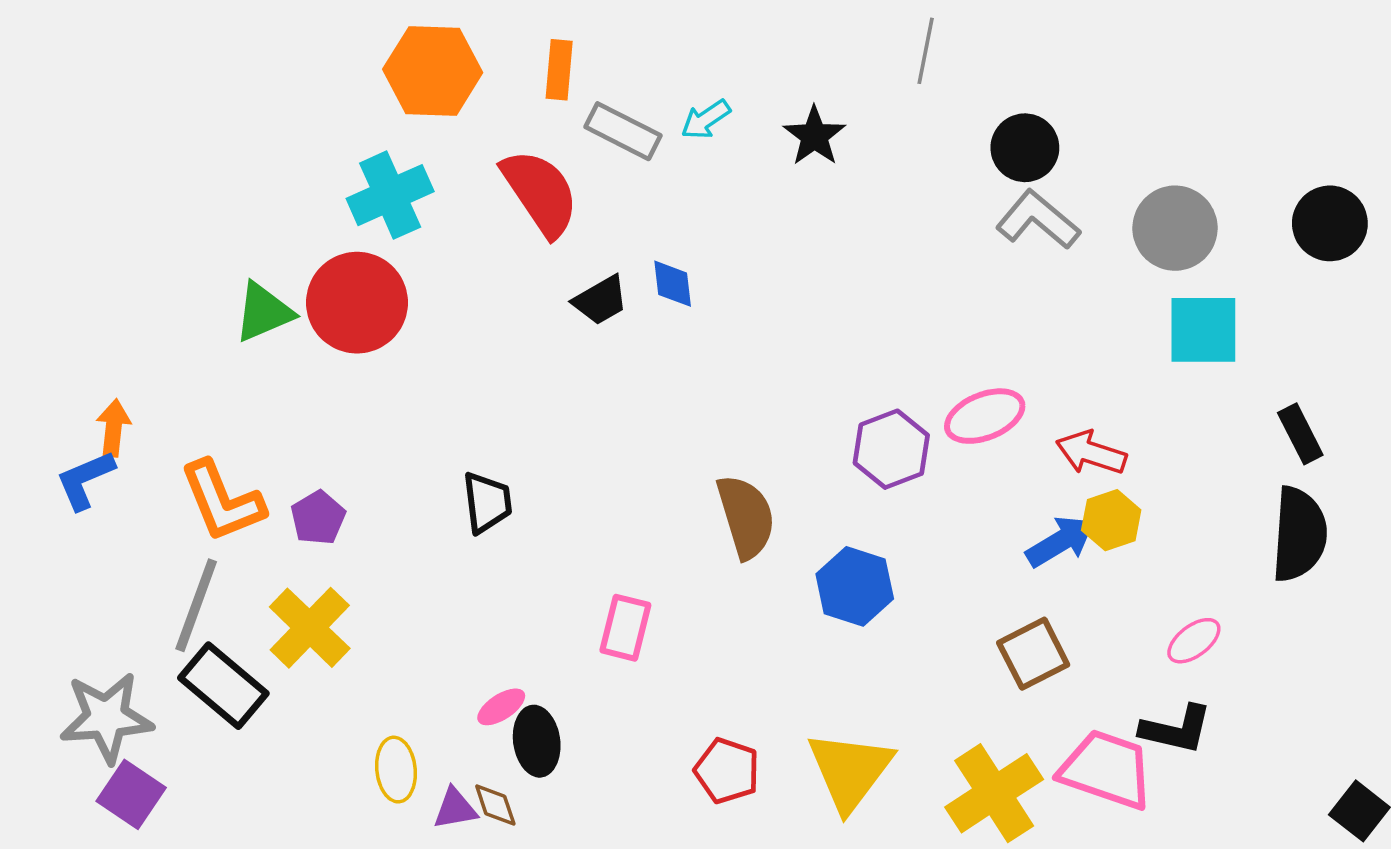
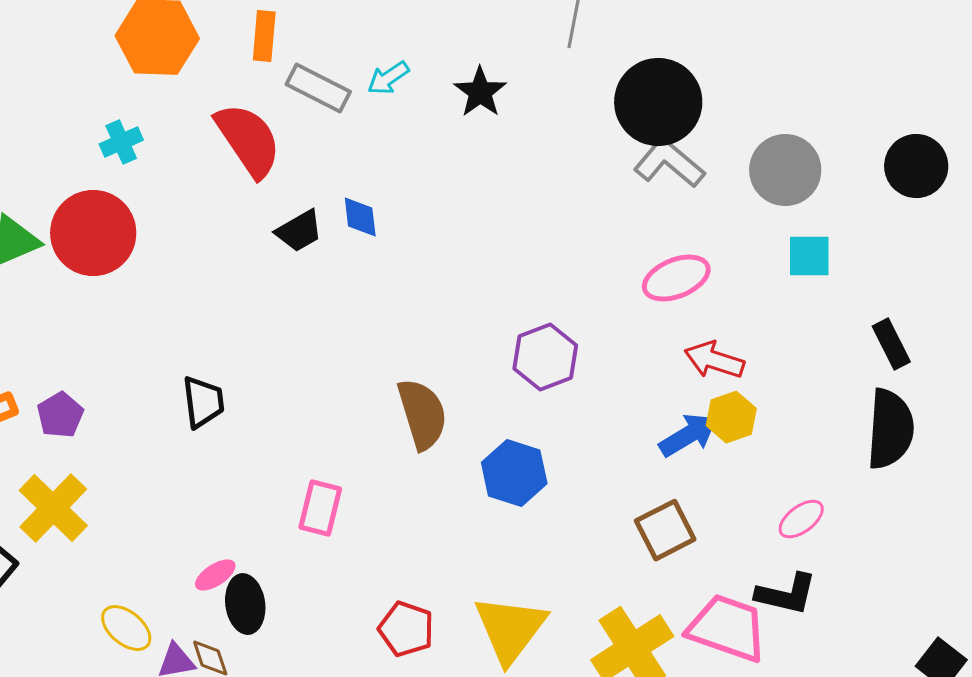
black circle: (1025, 148) -> (658, 102), size x1.5
cyan cross: (390, 195) -> (121, 142), size x0.6
cyan square: (1203, 330) -> (809, 256), size x0.7
pink ellipse: (985, 416) -> (676, 278), moved
yellow ellipse: (396, 770) -> (126, 628), turned -44

